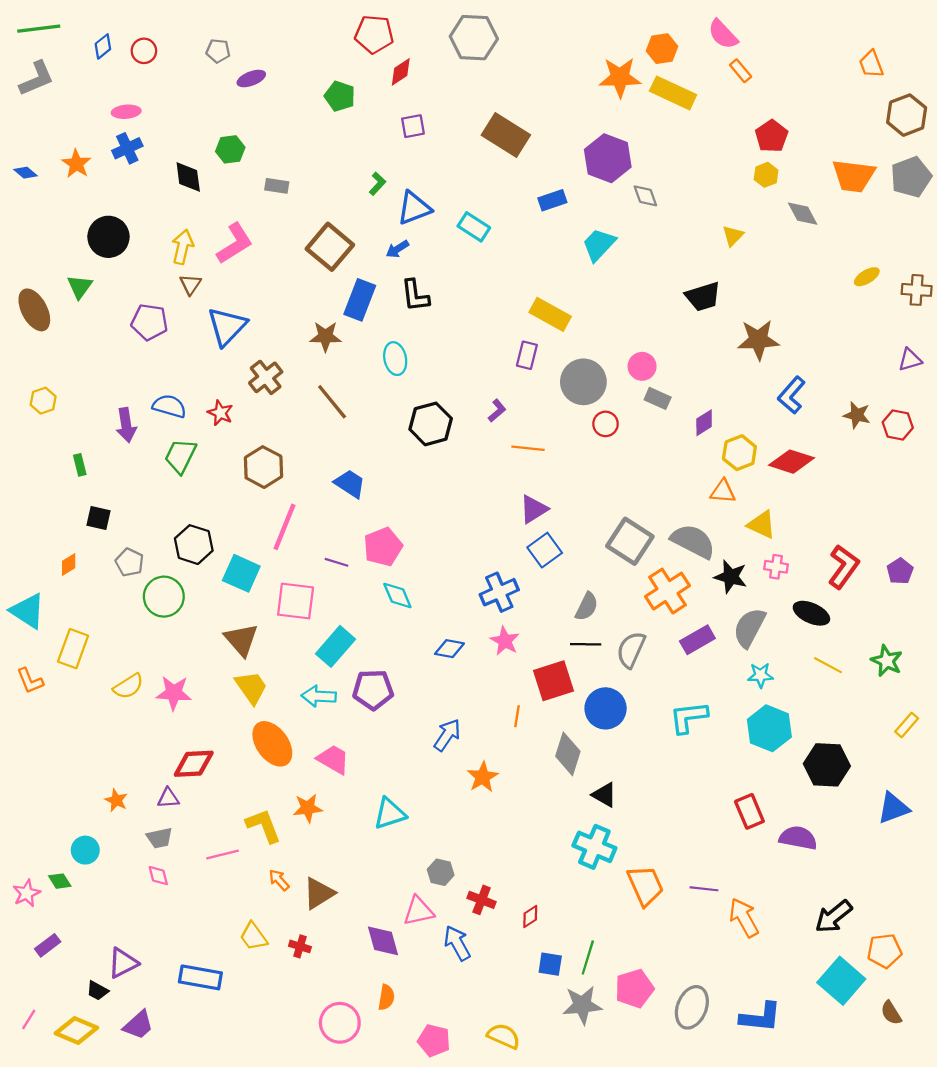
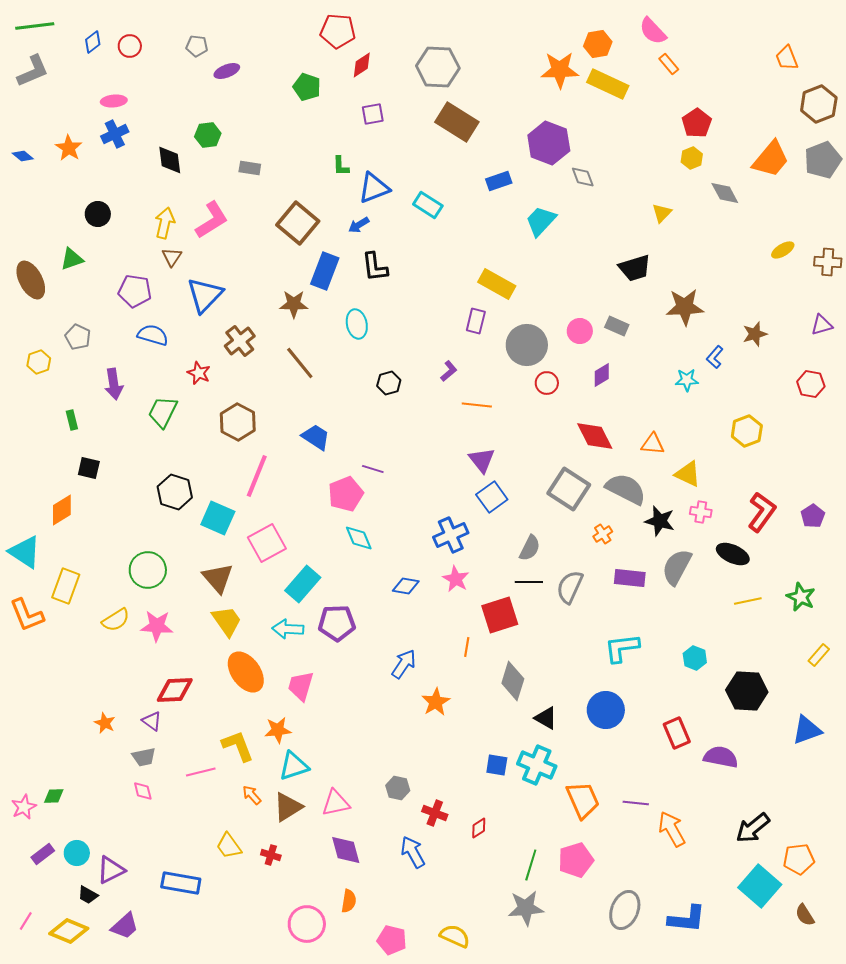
gray hexagon: (474, 38) -> (438, 67), moved
orange trapezoid: (853, 176) -> (771, 159), turned -57
green L-shape: (377, 184) -> (341, 166), turned 135
black circle: (108, 237) -> (98, 214), size x0.7
green triangle: (80, 287) -> (72, 259), turned 35
blue L-shape: (792, 395) -> (715, 357), size x0.7
gray rectangle: (658, 398) -> (617, 326), moved
blue semicircle: (169, 406) -> (153, 335), moved
brown star: (857, 415) -> (755, 334), moved, turned -30
purple diamond: (704, 423) -> (602, 375), moved
black hexagon: (431, 424) -> (389, 383), size x0.6
yellow hexagon: (739, 453) -> (747, 431), moved
red diamond: (792, 462) -> (595, 436), moved, turned 45
purple triangle: (534, 509) -> (482, 460), turned -36
gray pentagon: (130, 562) -> (78, 337), moved
purple line: (337, 562) -> (373, 469), moved
orange diamond: (69, 564) -> (62, 510), size x1.5
orange cross: (668, 591) -> (603, 534), size x0.5
green circle: (164, 597) -> (148, 570), moved
pink square: (296, 601) -> (267, 543), turned -36
purple rectangle: (697, 640) -> (630, 578), turned 36
yellow line: (828, 665) -> (748, 601), turned -40
cyan star: (761, 675) -> (687, 380), moved
orange L-shape: (30, 681) -> (27, 615), size x1.4
blue circle: (606, 708) -> (606, 710), moved
cyan hexagon: (769, 728) -> (695, 658), size x0.6
pink trapezoid: (333, 759) -> (301, 686), turned -104
purple triangle: (168, 798) -> (152, 721), turned 40
cyan triangle: (390, 814) -> (294, 766), moved
cyan circle: (85, 850) -> (77, 853), moved
green diamond: (60, 881) -> (54, 796), turned -60
pink triangle: (418, 911) -> (336, 803), moved
blue square: (550, 964) -> (497, 765), moved
pink pentagon: (634, 988) -> (576, 860), moved

